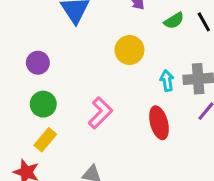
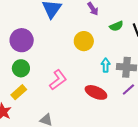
purple circle: (38, 63) -> (22, 40), size x1.5
red ellipse: (159, 123) -> (96, 92), turned -60

